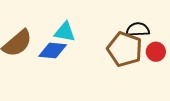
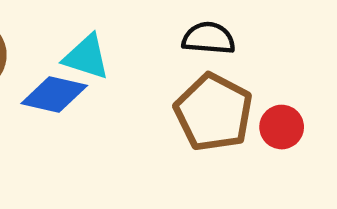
black semicircle: (138, 30) -> (209, 38), moved

